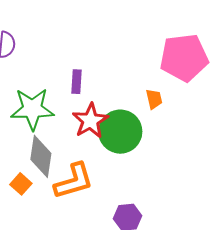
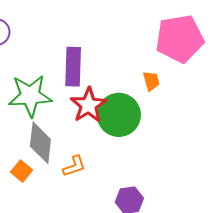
purple rectangle: (76, 82) -> (73, 67), size x1.6
orange L-shape: (74, 181) -> (74, 166), size x0.6

